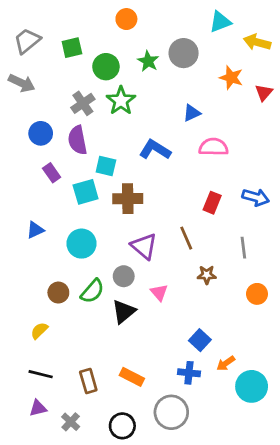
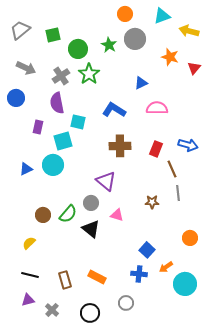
orange circle: (126, 19) -> (125, 14), moved
gray arrow: (22, 83) -> (26, 68), moved
blue circle: (41, 133) -> (16, 98), moved
purple rectangle: (52, 173) -> (38, 127), turned 48
brown cross: (128, 199) -> (120, 146), moved
brown line: (186, 238) -> (172, 169), moved
cyan circle: (81, 244) -> (53, 165), moved
gray line: (243, 248) -> (178, 193), moved
pink triangle: (159, 293) -> (117, 215), turned -32
orange circle: (257, 294) -> (190, 238), moved
black triangle: (124, 312) -> (91, 229), turned -42
gray circle: (171, 412) -> (126, 303), size x0.6

